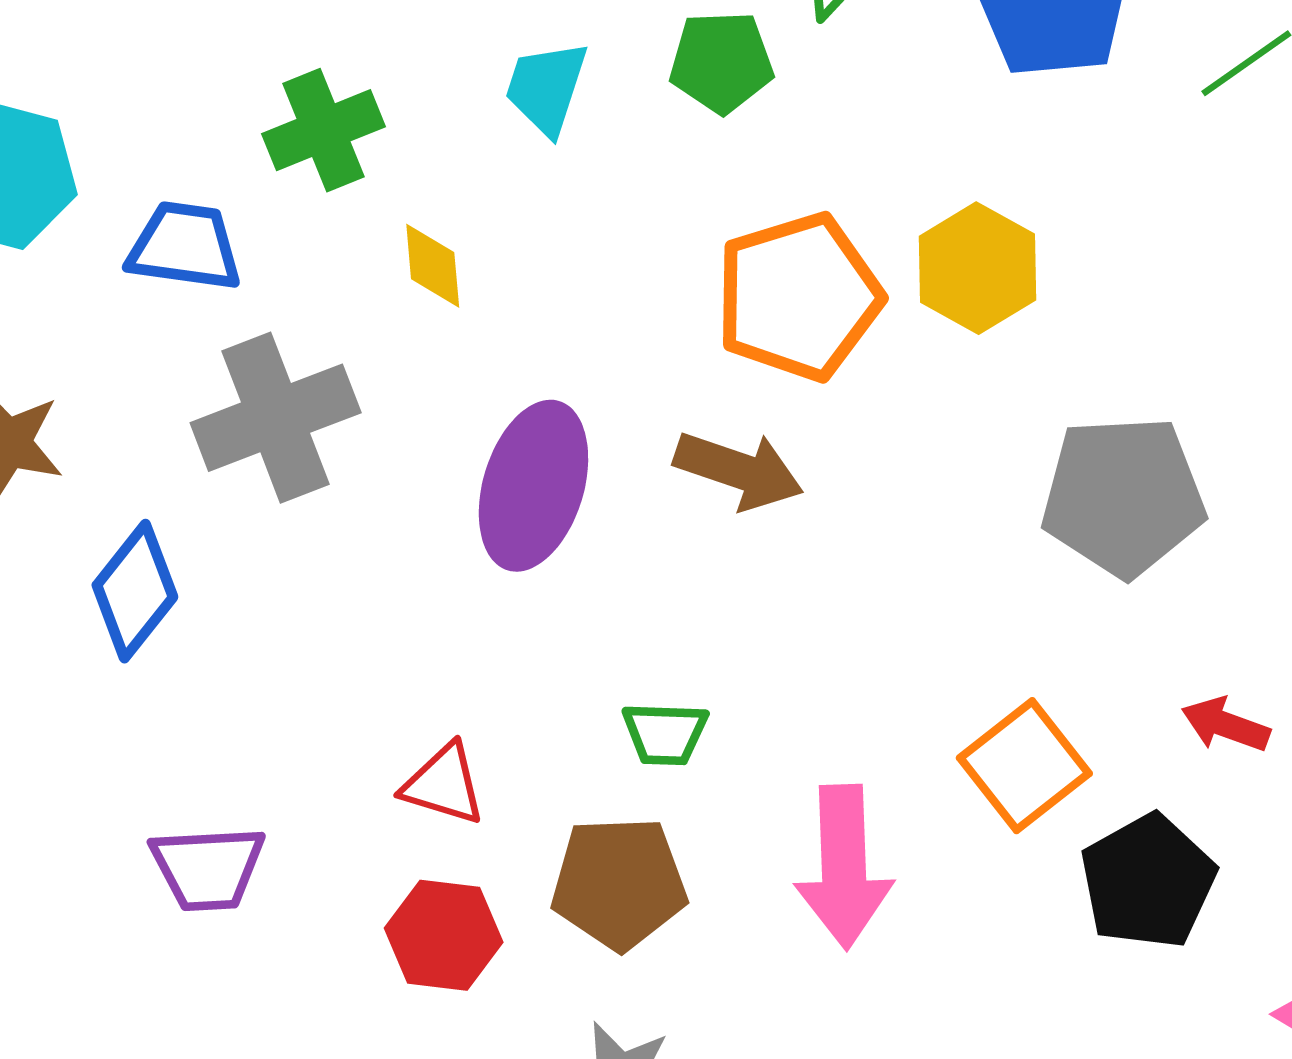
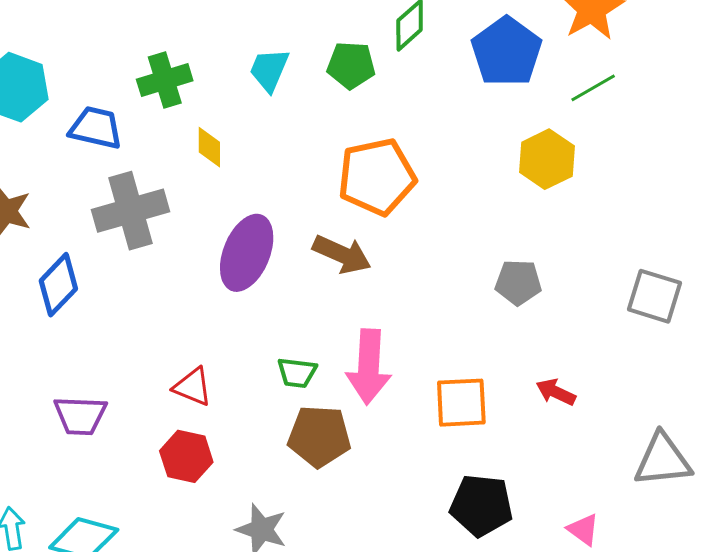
yellow hexagon: (977, 268) -> (547, 159), moved
gray pentagon: (1123, 496) -> (518, 282), size x0.6
orange square: (1024, 766) -> (461, 403), turned 30
pink arrow: (844, 867) -> (369, 367), moved
black pentagon: (1148, 881) -> (481, 505), moved, turned 30
brown pentagon: (619, 883) -> (319, 436), moved

